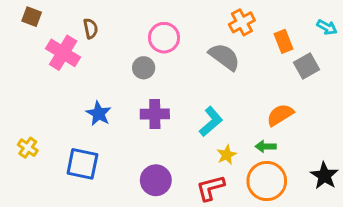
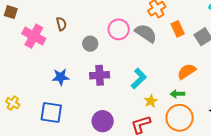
brown semicircle: (91, 29) -> (61, 24), moved
pink circle: (164, 38) -> (119, 29), moved
orange rectangle: (284, 41) -> (178, 29), moved
blue star: (99, 114) -> (61, 77), turned -30

